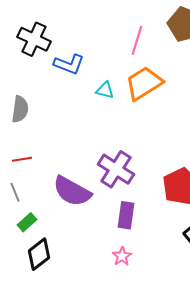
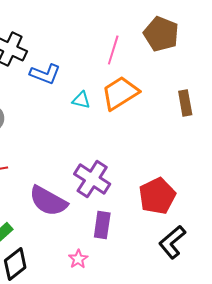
pink star: (122, 256) -> (78, 259), moved

